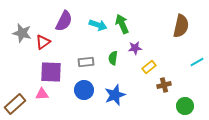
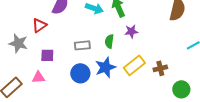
gray star: (22, 33) -> (18, 43), moved
yellow rectangle: (149, 67) -> (134, 65), moved, size x1.5
purple square: (51, 72) -> (47, 55), size x0.6
blue star: (115, 95) -> (105, 67), moved

